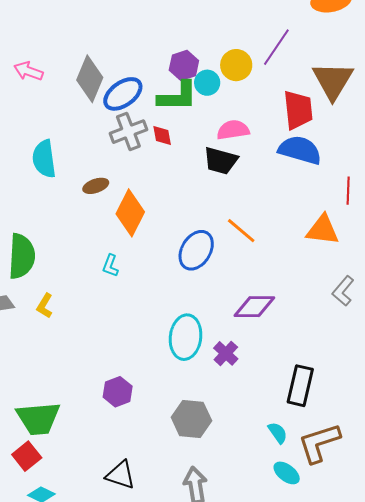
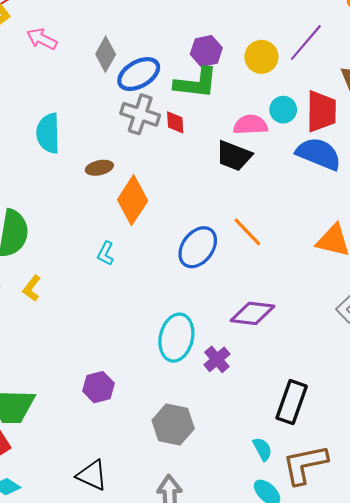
gray diamond: (90, 79) -> (106, 54), size x0.7
cyan circle: (207, 83) -> (283, 110), moved
gray cross: (128, 132) -> (140, 114), turned 33

